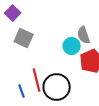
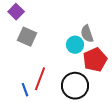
red line: (37, 80) -> (40, 79), turned 35
black circle: (57, 87) -> (75, 86), moved

